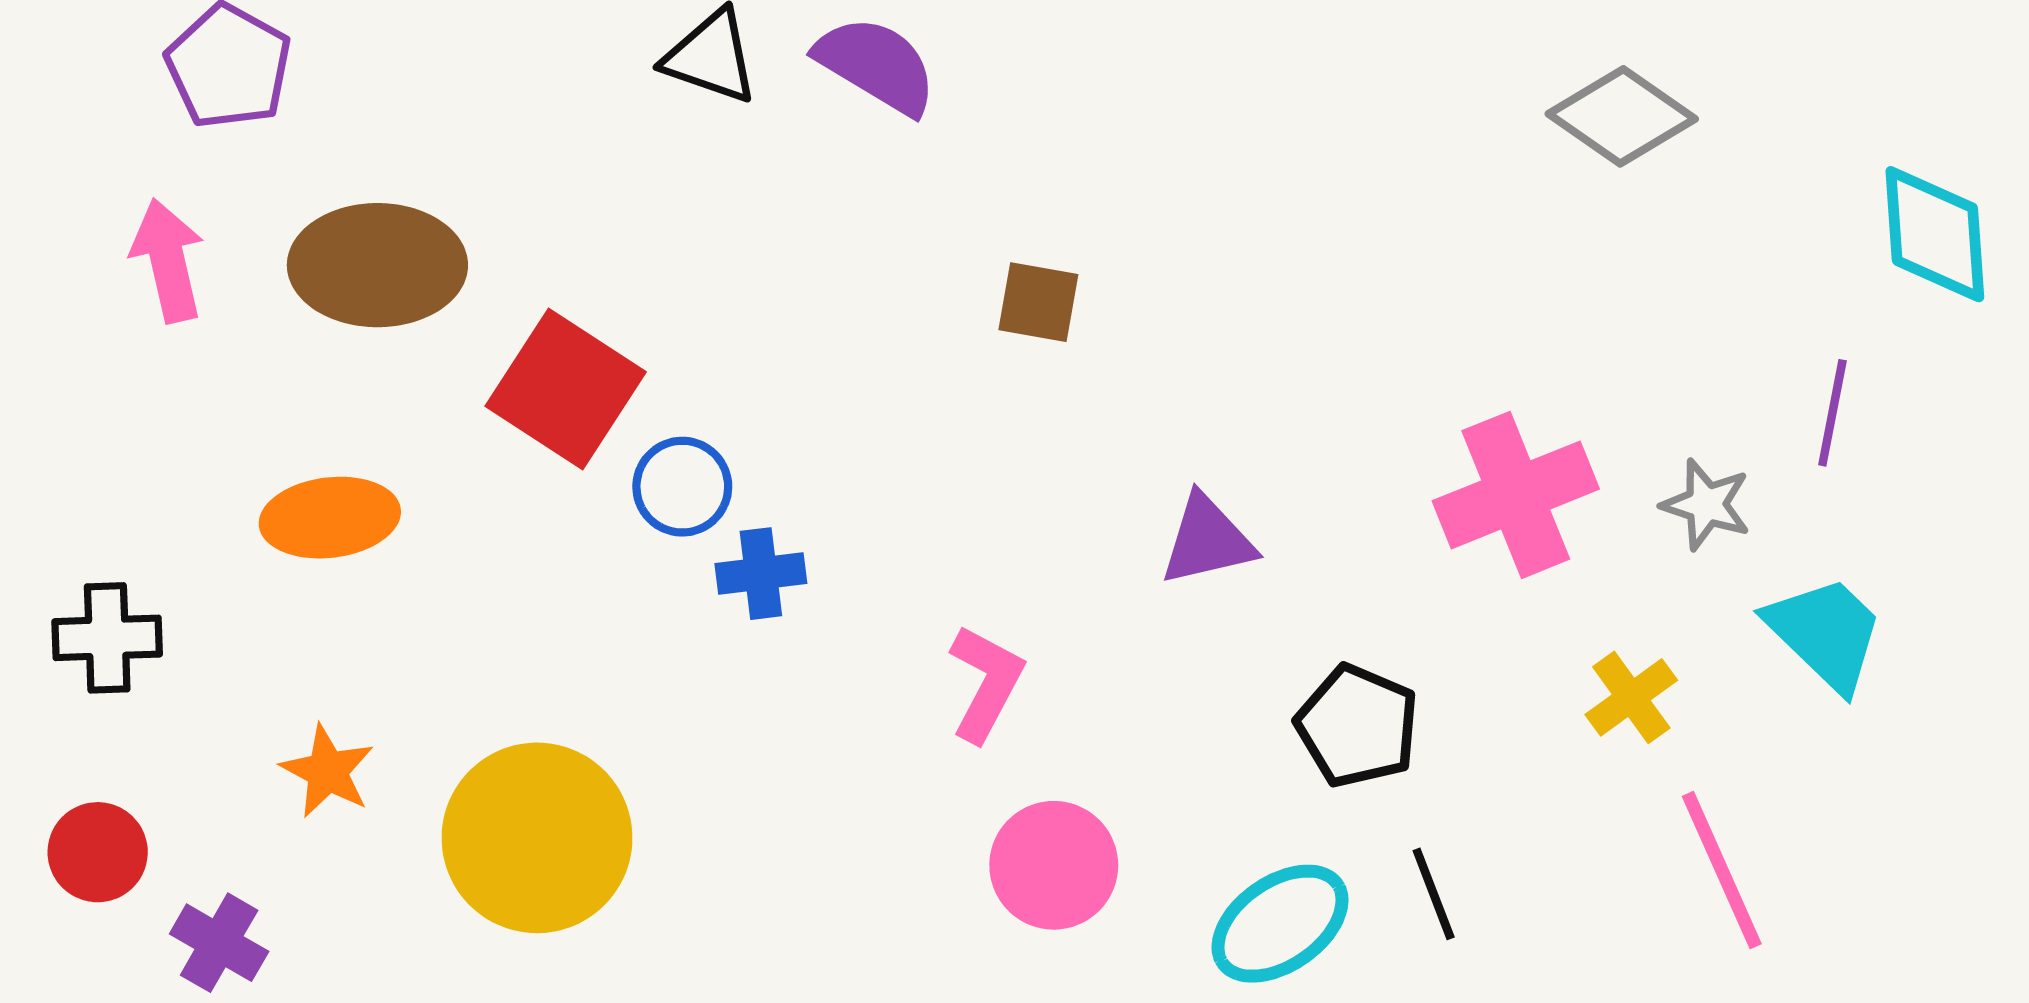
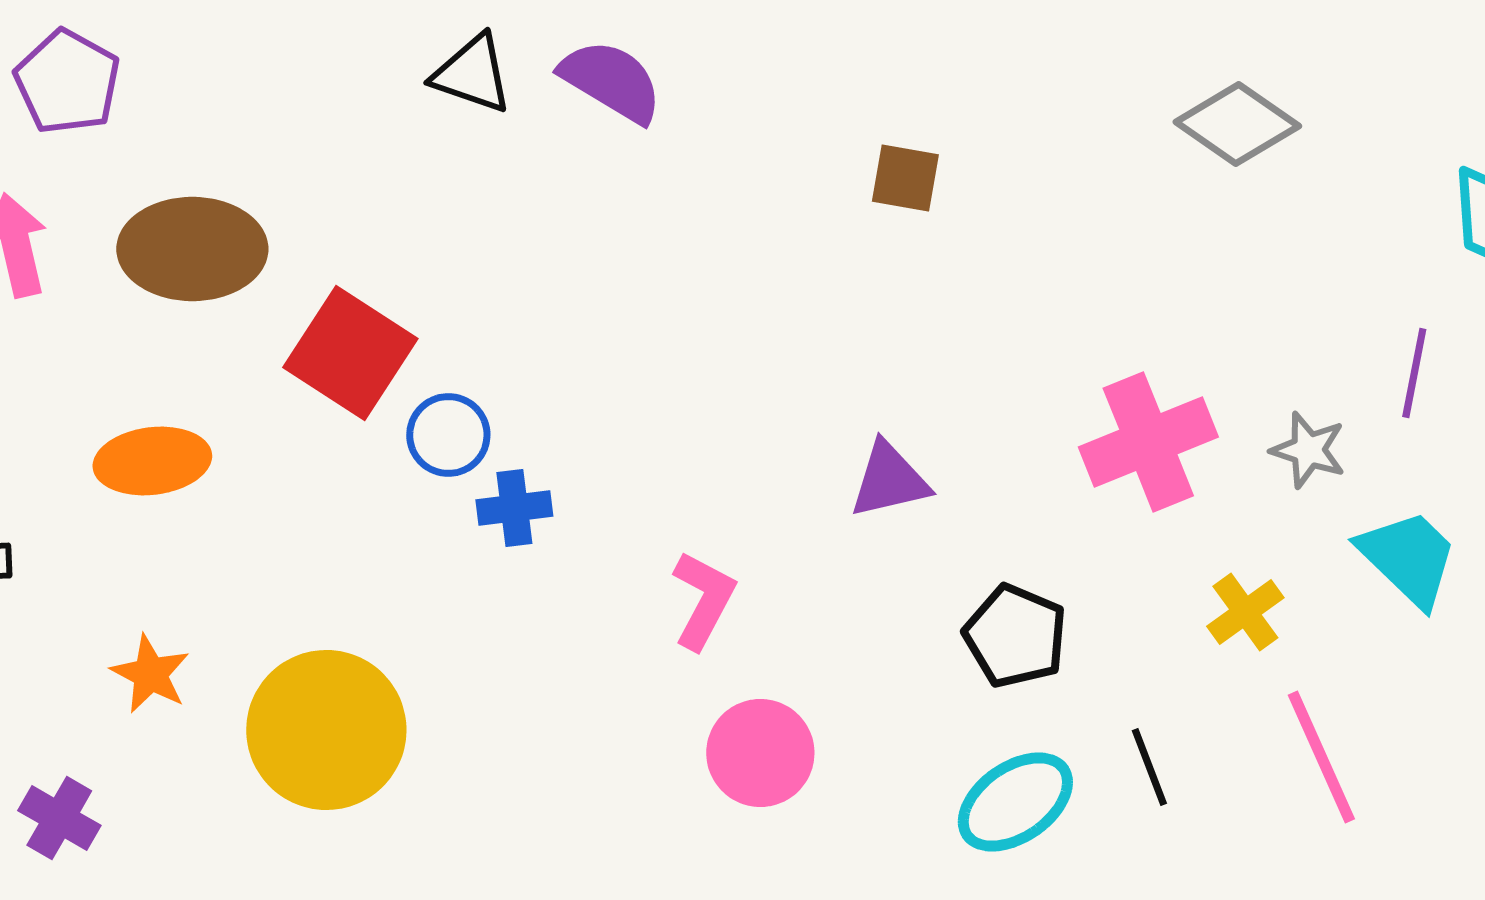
brown square: (1038, 302) -> (905, 178), moved
black line: (1434, 894) -> (1149, 767), moved
cyan ellipse: (1280, 924) -> (1015, 802), moved

